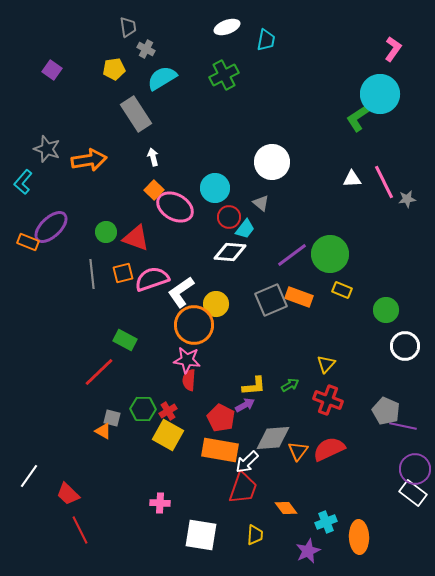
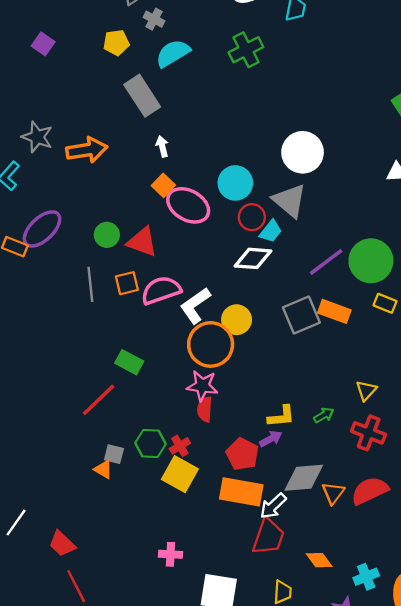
gray triangle: (261, 203) -> (290, 201), size x1.8

